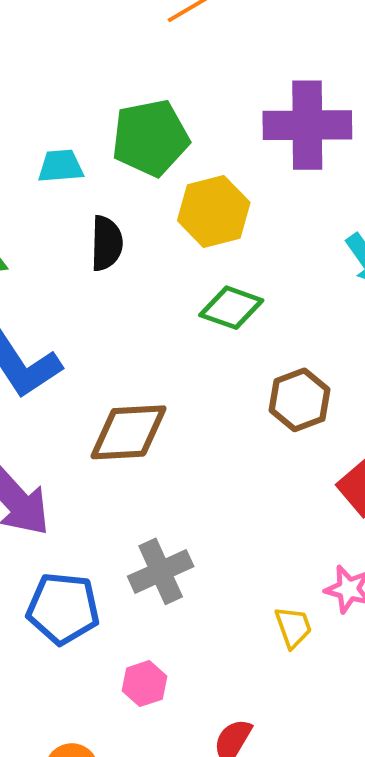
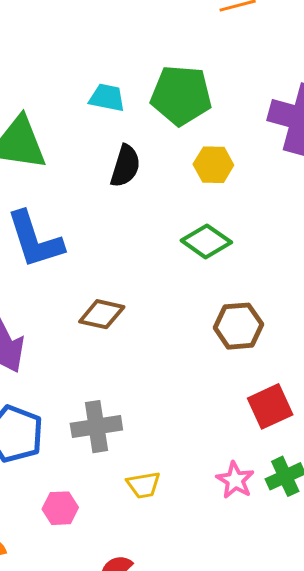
yellow hexagon: (214, 211) -> (213, 165), size x0.7
brown diamond: (128, 432) -> (102, 314), size x0.7
yellow trapezoid: (293, 627) -> (143, 485), moved, turned 84

